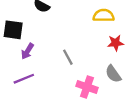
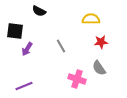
gray line: (68, 57) -> (61, 46), moved
purple line: (24, 79) -> (24, 86), moved

